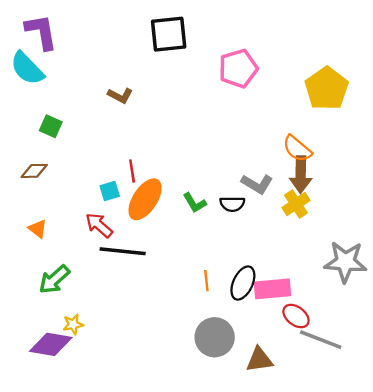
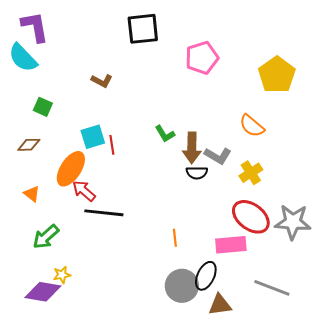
brown arrow: (301, 175) -> (192, 148), moved
cyan square: (110, 191) -> (93, 137), moved, size x1.4
orange ellipse: (145, 199) -> (71, 169), moved
green L-shape: (195, 203) -> (165, 134), moved
black ellipse: (243, 283) -> (206, 276), moved
red ellipse: (296, 316) -> (251, 217), moved, size x1.6

